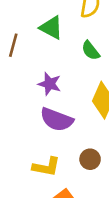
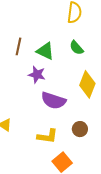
green triangle: (51, 28) -> (45, 51), moved
purple star: (50, 84) -> (37, 75), moved

